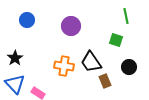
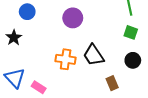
green square: (116, 40) -> (131, 32), moved
black star: (15, 58) -> (14, 38), moved
brown rectangle: (105, 81) -> (112, 83), moved

